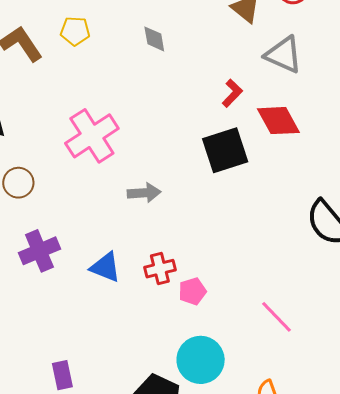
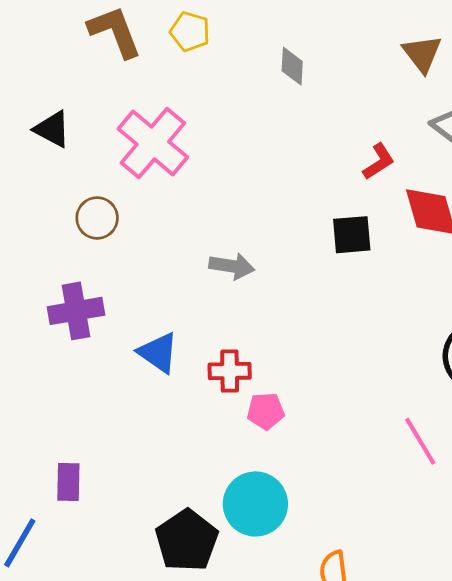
pink cross: (92, 136) -> (153, 143), moved, turned -30
black square: (225, 150) -> (352, 235), size x0.7
brown circle: (18, 183) -> (97, 218), moved
pink line: (277, 317) -> (420, 441), moved

